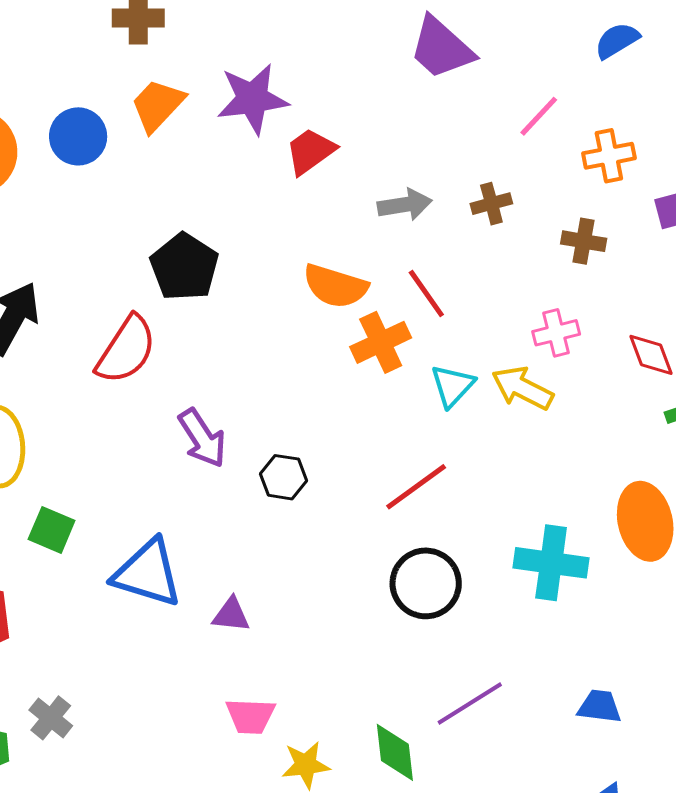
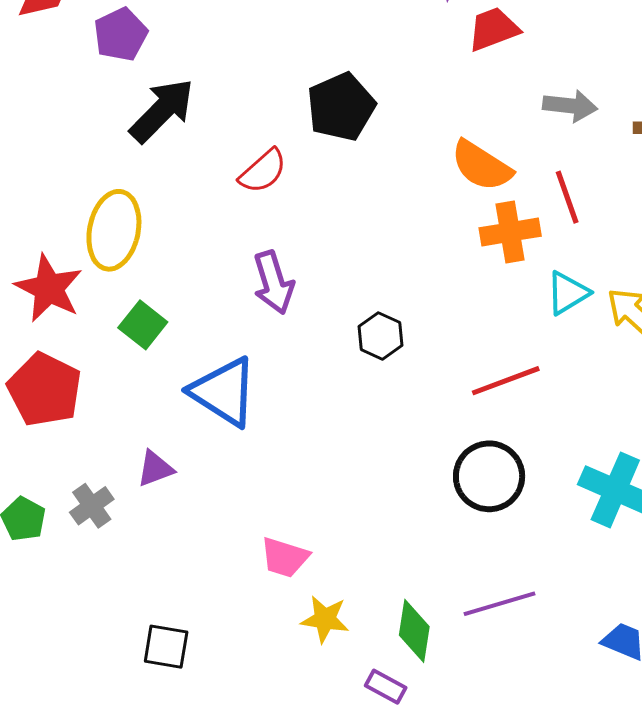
red semicircle: (126, 350) -> (263, 171), size x0.7
purple arrow: (202, 438) -> (273, 283), moved
purple triangle: (231, 615) -> (155, 469), moved, turned -42

